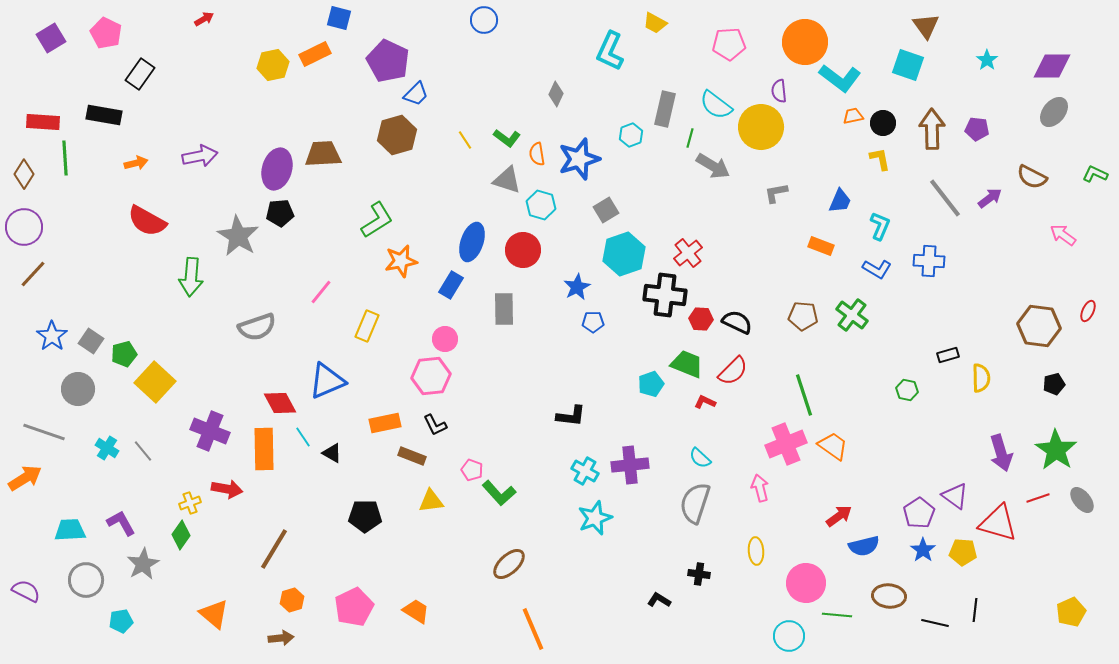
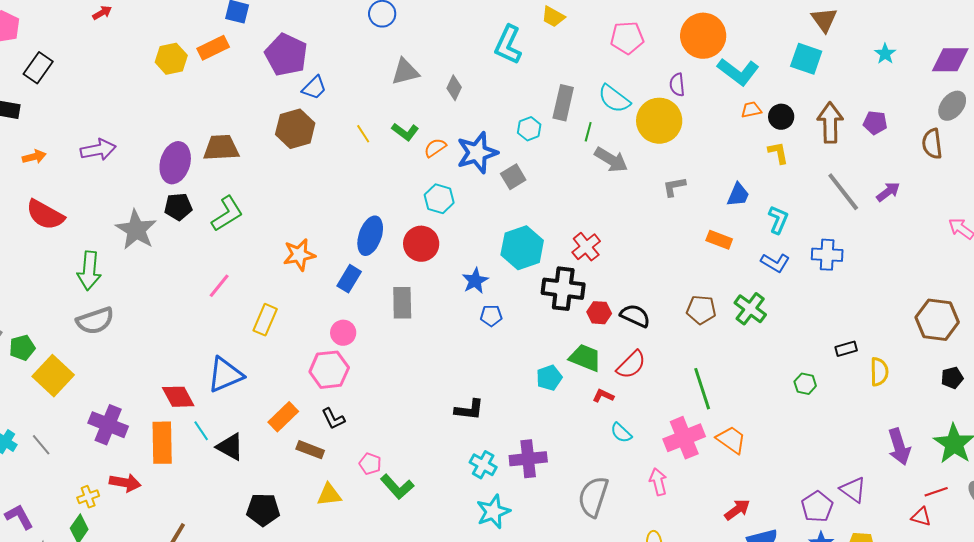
orange semicircle: (537, 154) -> (435, 148), turned 65
brown semicircle: (1032, 177) -> (932, 144), moved, turned 56
gray triangle: (507, 180) -> (405, 72), moved, turned -32
gray square: (606, 210) -> (513, 177), moved
green L-shape: (377, 220) -> (227, 214), moved
gray semicircle: (257, 327) -> (95, 321), moved
orange rectangle: (385, 423) -> (283, 417), turned -32
black triangle: (332, 453) -> (230, 447), size x1.4
cyan semicircle: (700, 458) -> (621, 433), moved
red triangle: (998, 523) -> (921, 517), moved, size x0.5

